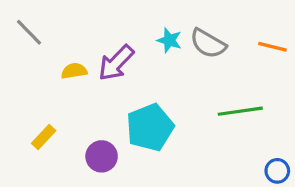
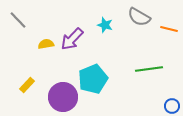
gray semicircle: (208, 44) -> (139, 17), moved
purple circle: (102, 156) -> (63, 97), size x1.5

